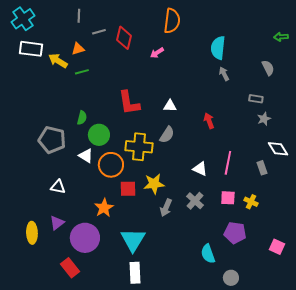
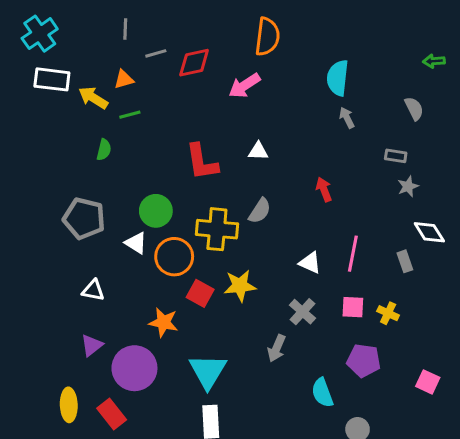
red diamond: (124, 38) -> (194, 63), turned 65
pink arrow: (157, 53) -> (244, 86), size x1.5
white triangle: (170, 106) -> (258, 151), moved
green semicircle: (82, 118) -> (104, 150), moved
red square: (128, 189) -> (200, 293), turned 30
orange star: (104, 208) -> (163, 322), turned -30
gray arrow: (166, 208) -> (277, 348), moved
yellow ellipse: (32, 233) -> (69, 405), moved

